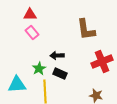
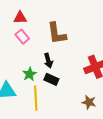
brown L-shape: (86, 30) -> (57, 33), moved
black arrow: (57, 56) -> (48, 61), turned -104

